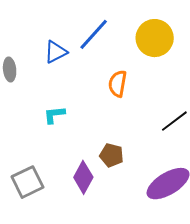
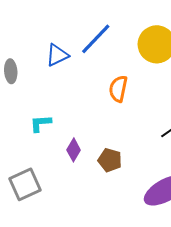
cyan L-shape: (54, 115) -> (41, 123), moved
purple diamond: (83, 177) -> (74, 150), moved, size x0.7

